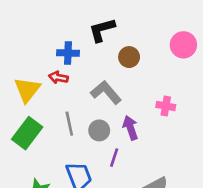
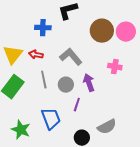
pink circle: (183, 45) -> (126, 32), moved
brown circle: (129, 57) -> (102, 31), moved, size x1.5
red arrow: (58, 77) -> (36, 55), moved

